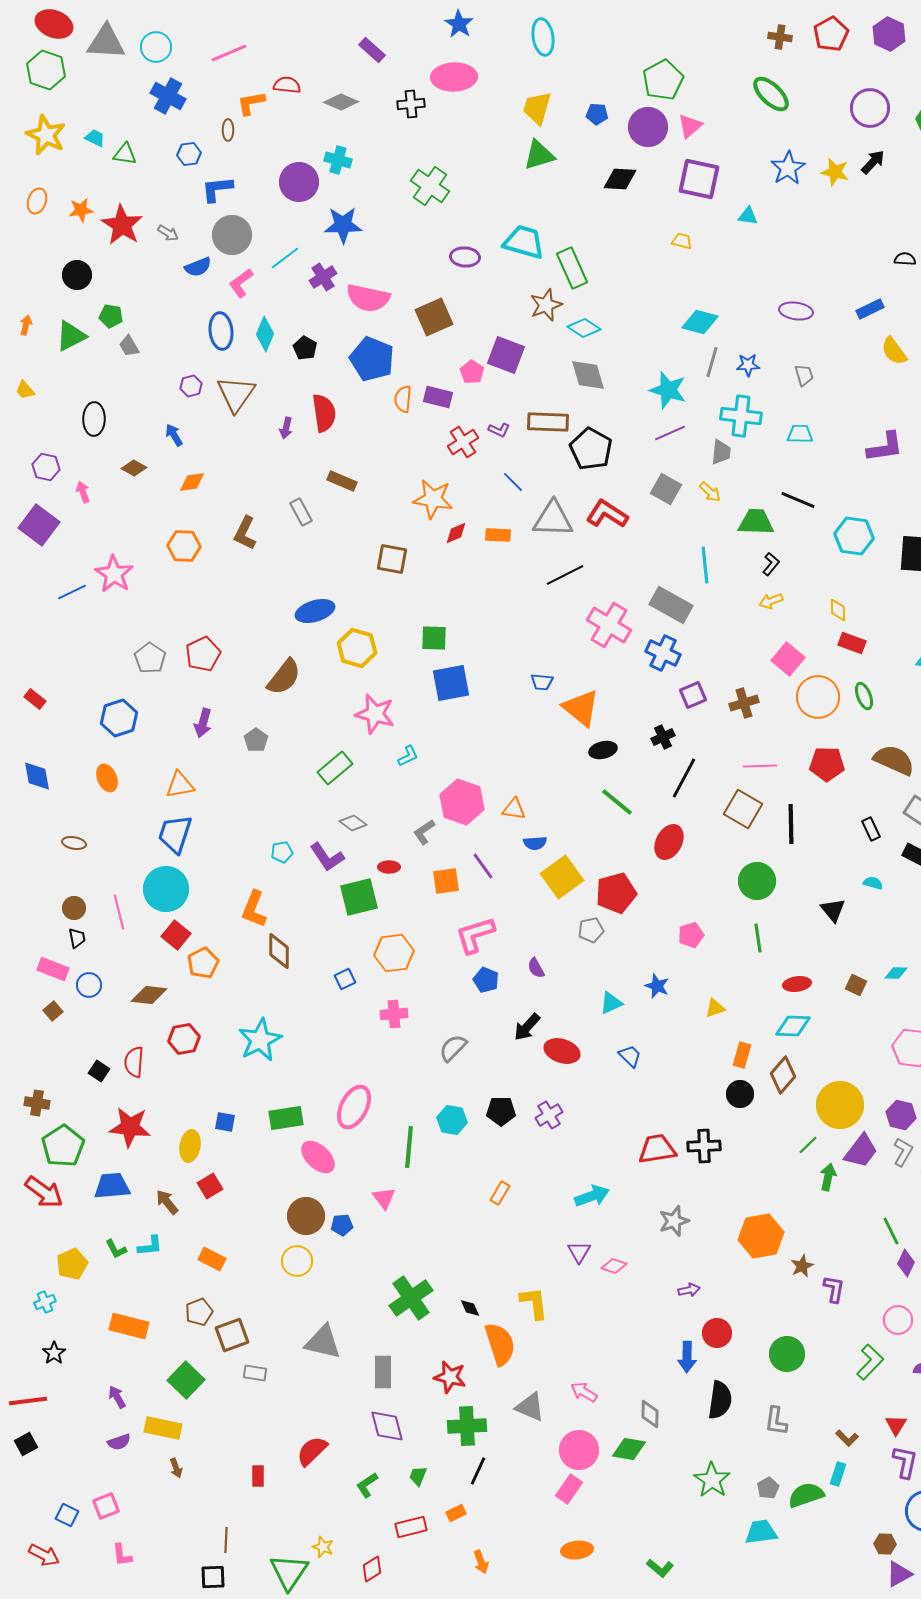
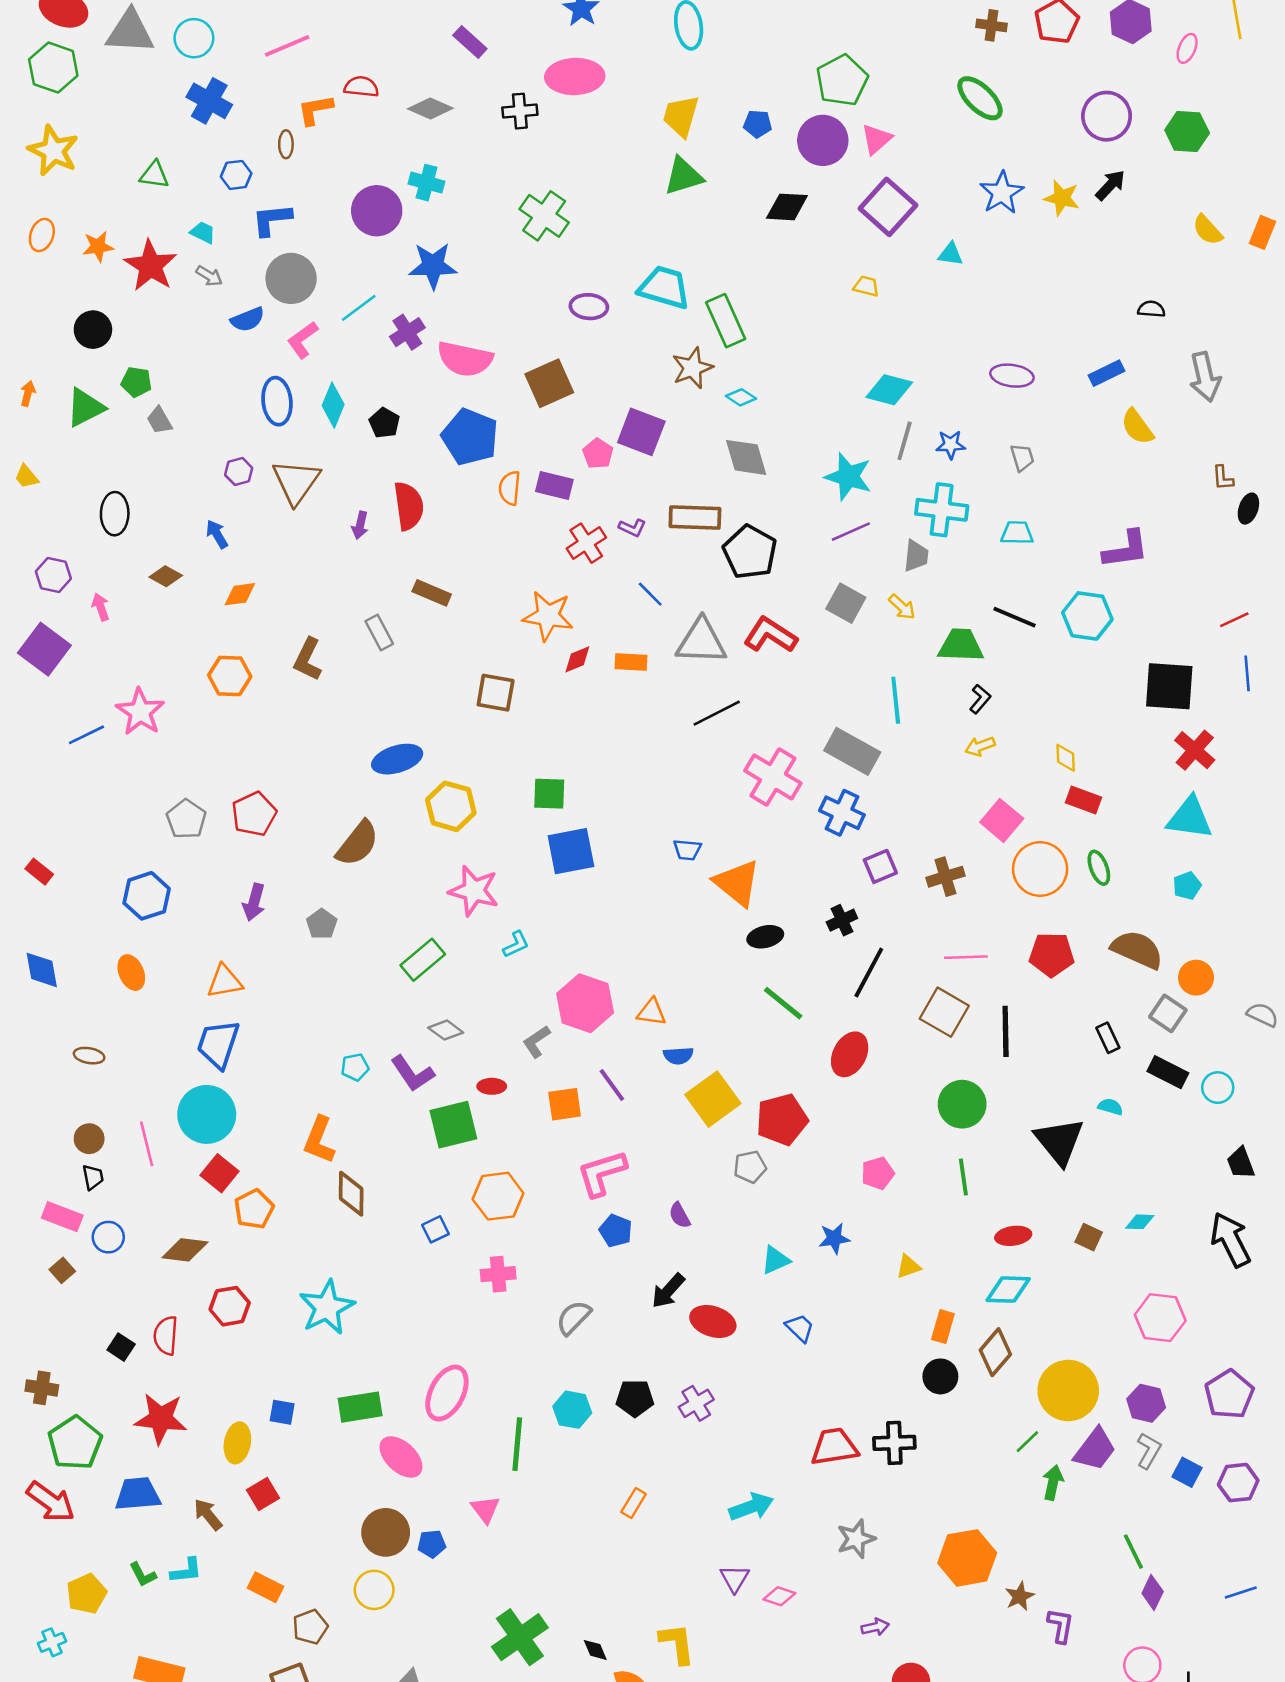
cyan trapezoid: (95, 138) -> (203, 232), moved
purple square: (699, 179) -> (888, 207), turned 30
cyan diamond: (584, 328) -> (741, 397), size x0.7
cyan hexagon: (854, 536) -> (1087, 616), moved
black triangle: (833, 910) -> (1059, 1141), size x1.6
blue star: (657, 986) -> (834, 1238), turned -30
brown pentagon: (199, 1312) -> (310, 1627), moved

